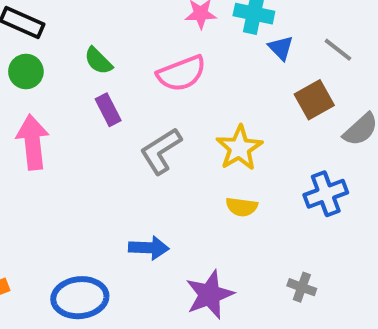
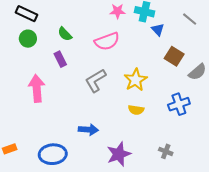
gray line: (338, 50) -> (190, 19), moved
brown square: (314, 100) -> (174, 56), turned -30
purple rectangle: (108, 110) -> (60, 59), moved
pink arrow: (33, 142) -> (37, 88), moved

